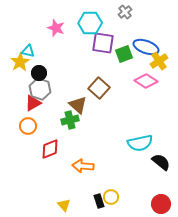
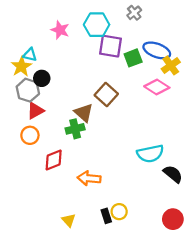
gray hexagon: (40, 89) -> (28, 90), moved

